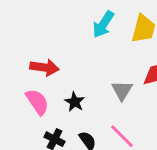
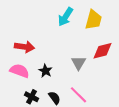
pink semicircle: (37, 102) -> (19, 71), turned -36

